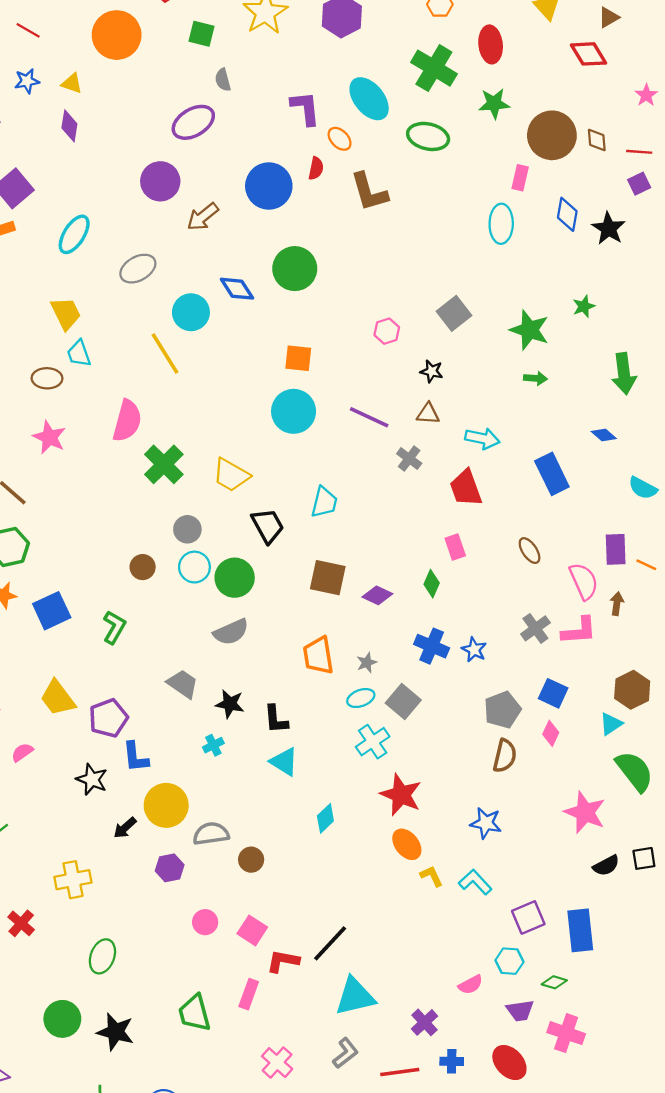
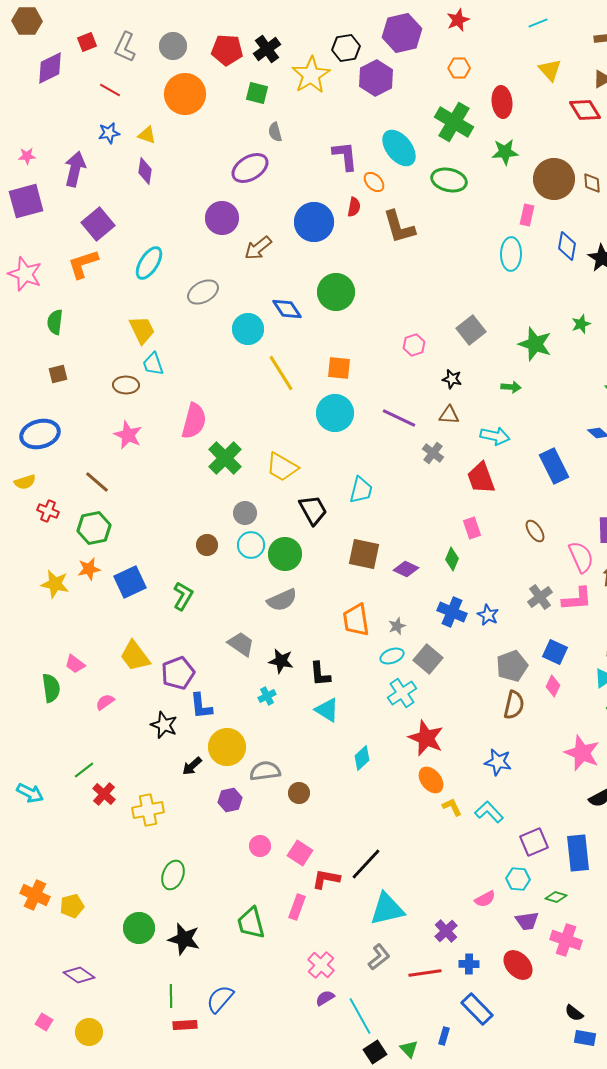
yellow line: (165, 354) -> (281, 373), moved
green arrow: (535, 378) -> (511, 387), moved
red cross: (21, 923) -> (104, 794), moved

